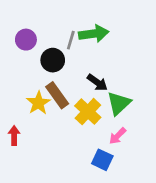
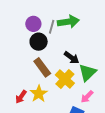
purple circle: (26, 40) -> (33, 24), moved
yellow star: (38, 103) -> (39, 94), moved
red arrow: (14, 135) -> (21, 97), moved, turned -144

